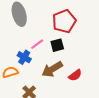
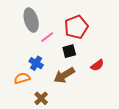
pink line: (37, 44) -> (47, 37), moved
red semicircle: (75, 75) -> (97, 65), moved

